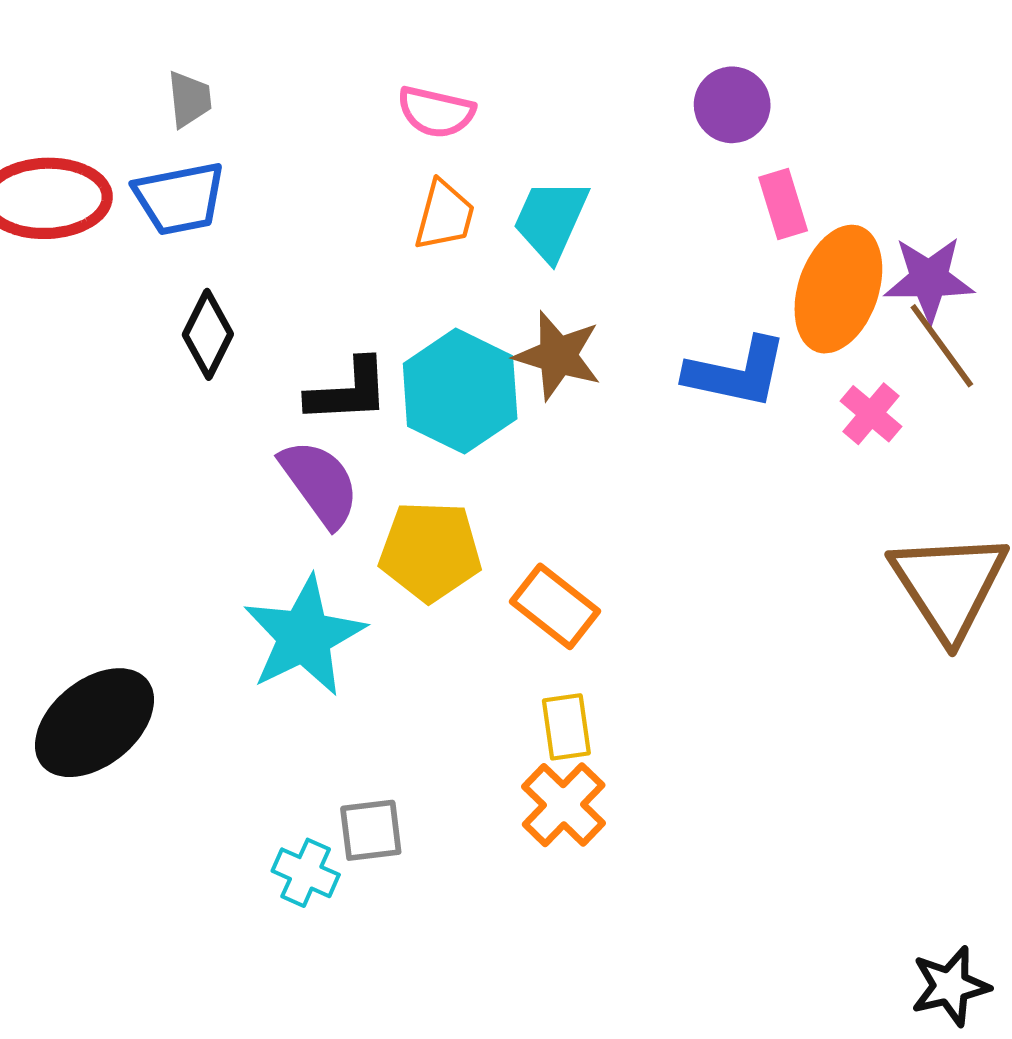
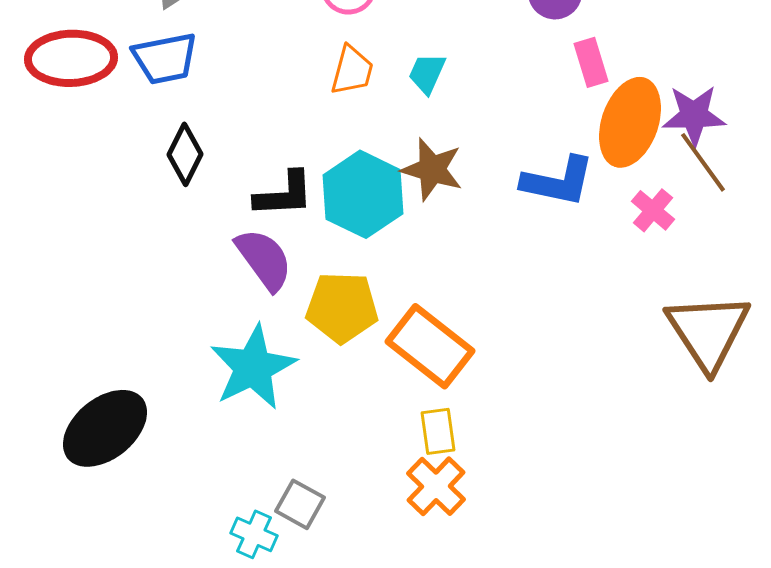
cyan trapezoid: (551, 220) -> (427, 73), size x0.7
orange rectangle: (555, 606) -> (430, 346), size x1.4
gray square: (371, 830) -> (300, 504), turned 36

